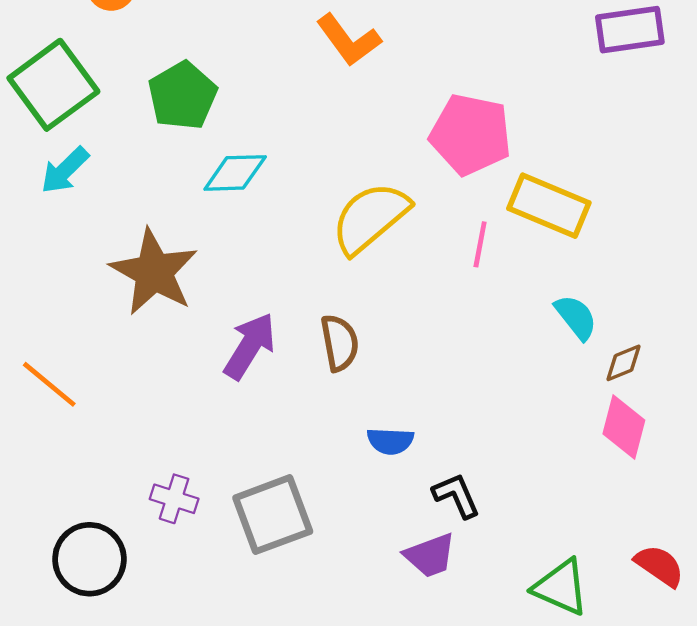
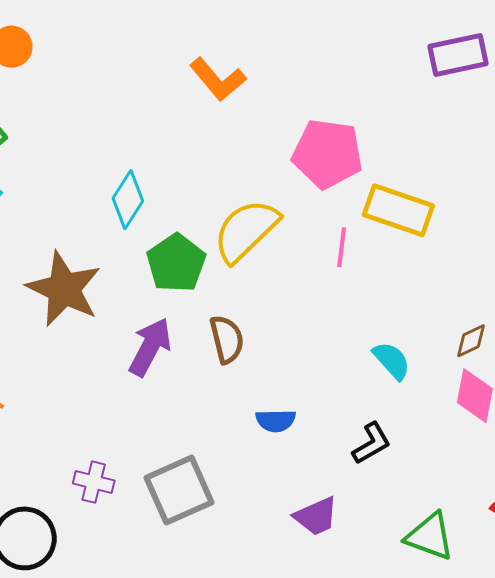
green pentagon: (183, 96) -> (176, 263), moved
cyan diamond: (235, 173) -> (128, 200), turned -52
cyan semicircle: (576, 317) -> (392, 361), moved
black L-shape: (456, 496) -> (372, 443), moved, turned 87

